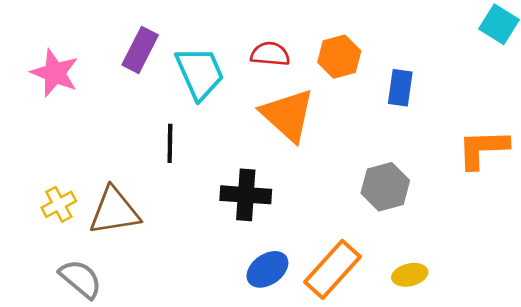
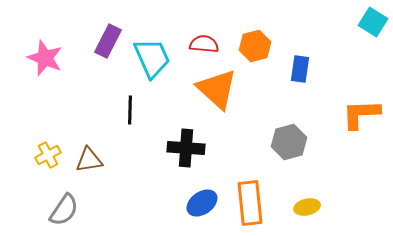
brown triangle: (114, 211) -> (89, 160), size x0.7
orange rectangle: (332, 269) -> (250, 203), turned -48
gray semicircle: (81, 279) -> (64, 210), turned 84

